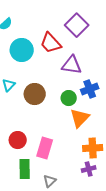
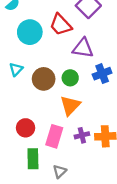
green circle: (69, 98) -> (70, 78), moved
orange triangle: (80, 118) -> (70, 105), moved
purple cross: (89, 169) -> (82, 135), moved

